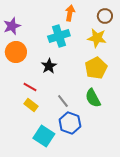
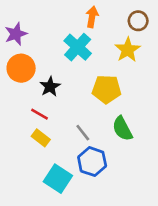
cyan cross: (59, 36) -> (78, 47), turned -30
yellow star: (97, 38) -> (128, 50), turned 30
black star: (49, 66) -> (50, 87), moved
yellow pentagon: (96, 68) -> (107, 89), moved, turned 30

